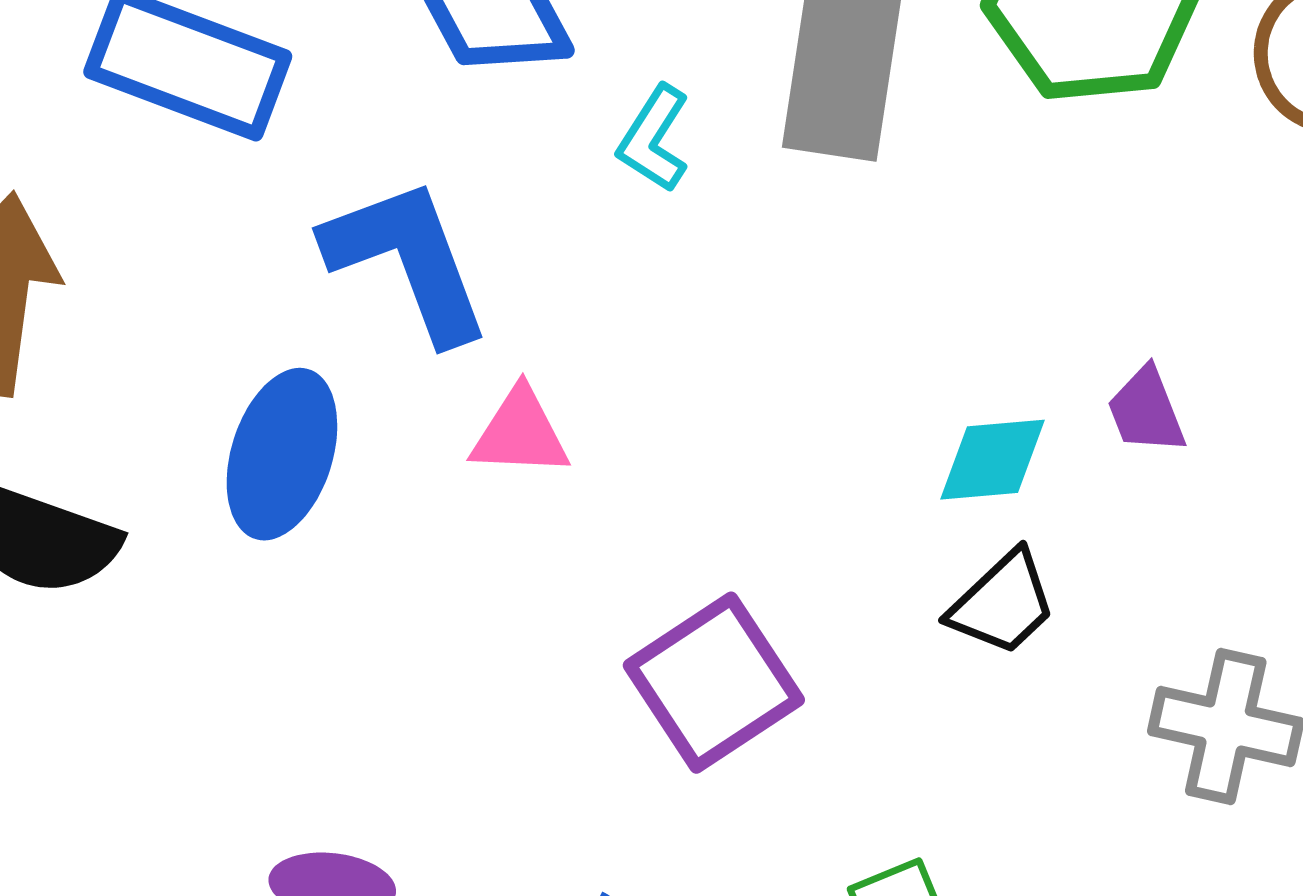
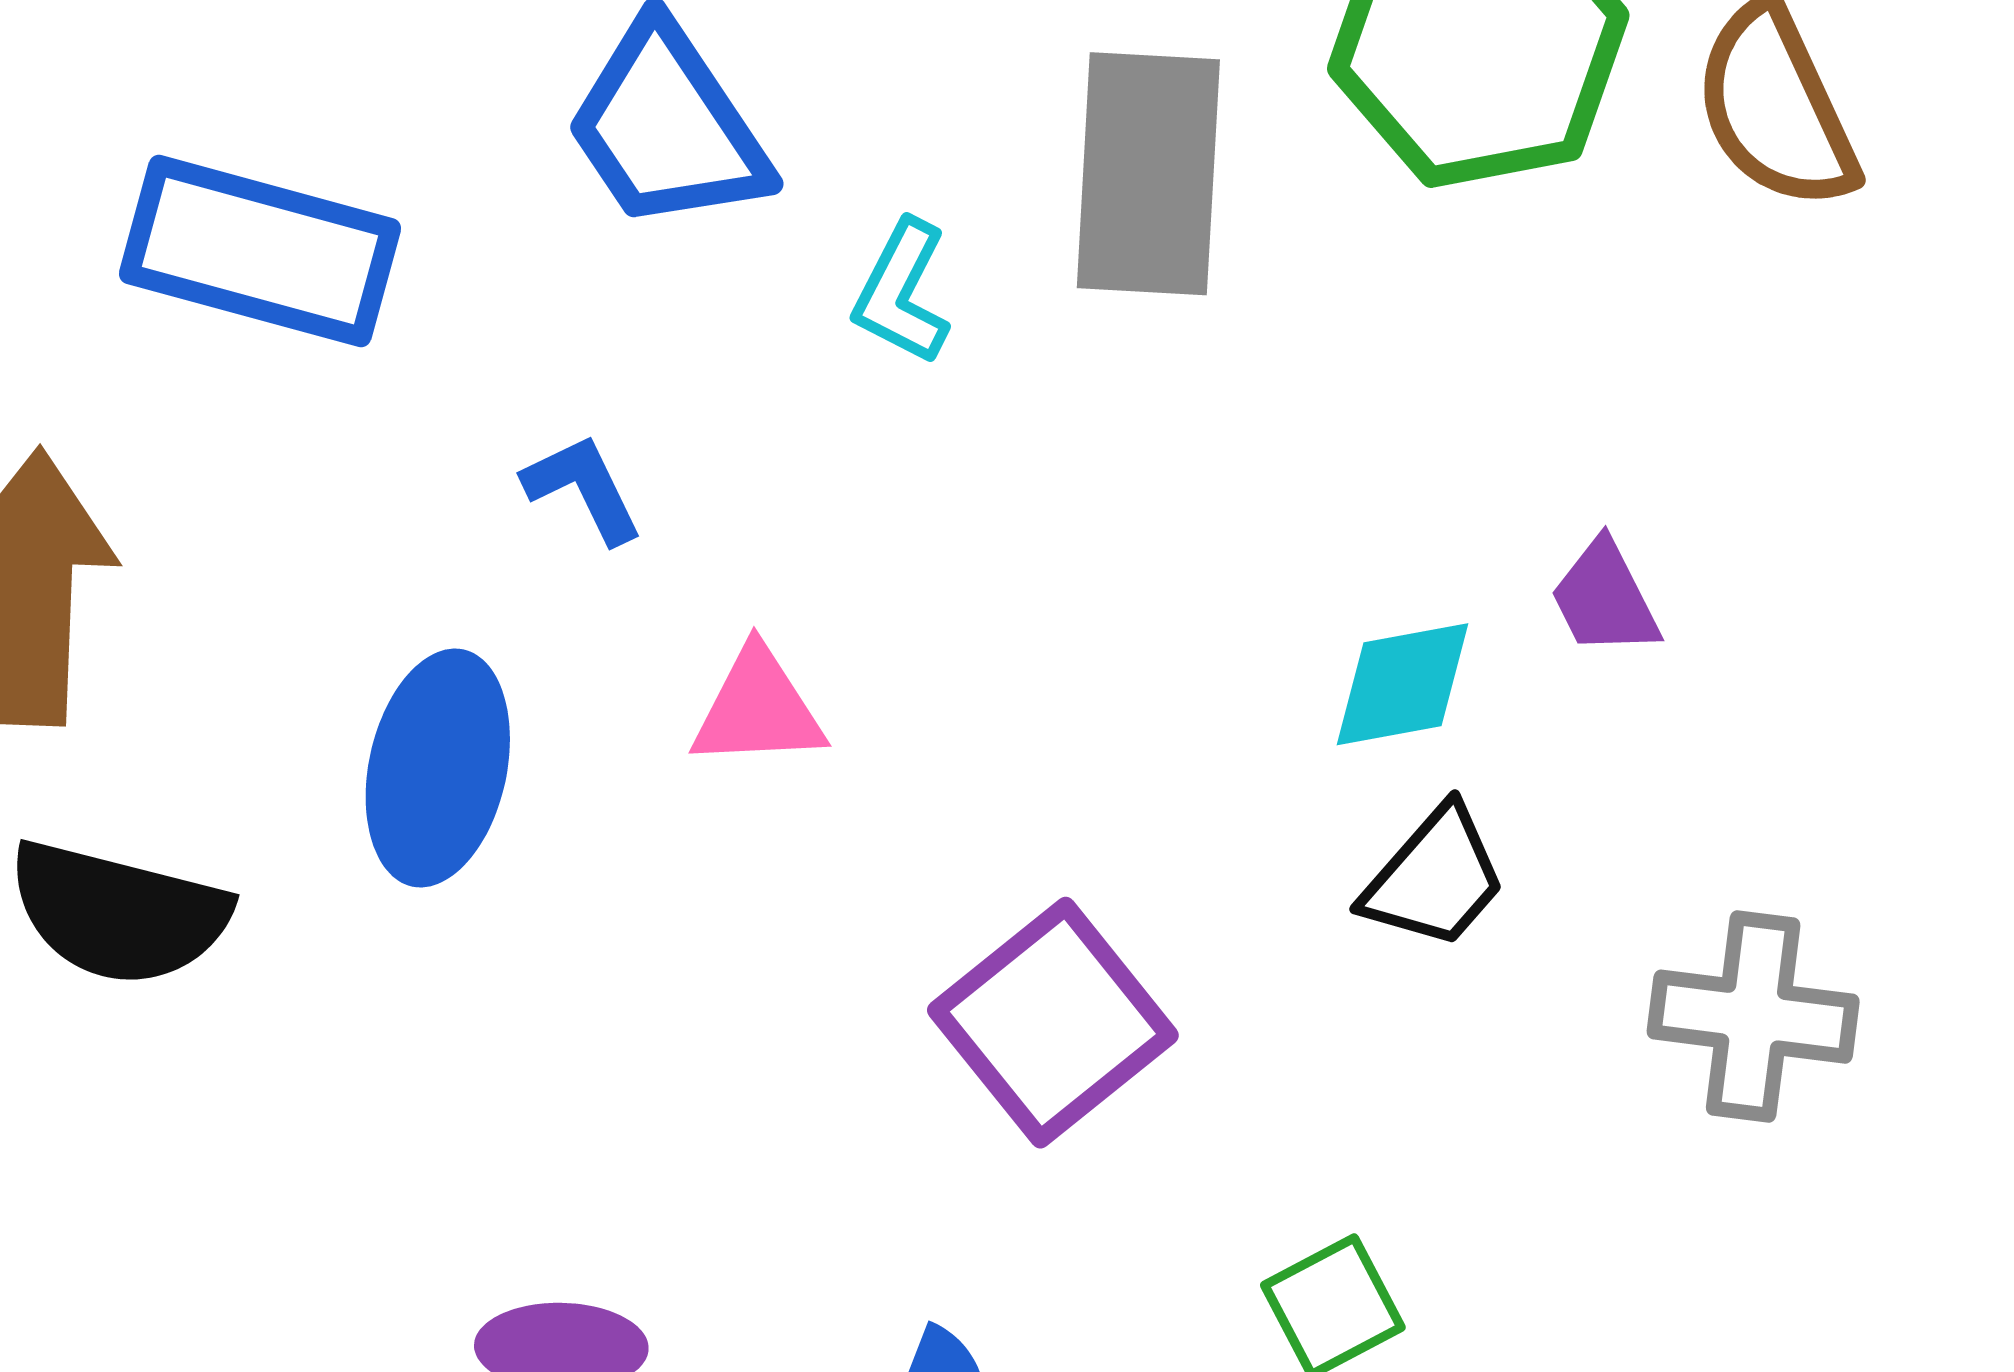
blue L-shape: (407, 260) -> (583, 488), size x0.5

